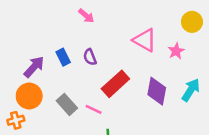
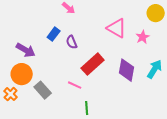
blue rectangle: (63, 57) -> (54, 34), moved, turned 64
purple arrow: (34, 67) -> (26, 50), turned 78
gray rectangle: (67, 104) -> (43, 90), moved
orange cross: (16, 120) -> (11, 94), turned -32

